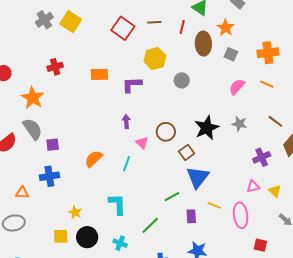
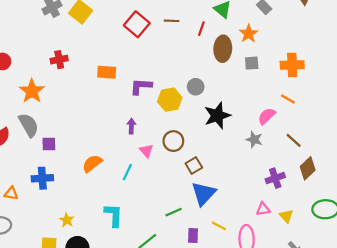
gray square: (231, 54) -> (252, 63), turned -32
yellow hexagon: (155, 59) -> (170, 100), moved
pink semicircle: (237, 87) -> (267, 116), moved
black star: (207, 128) -> (217, 116), moved

